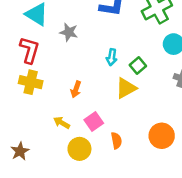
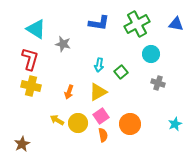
yellow triangle: (126, 88) -> (98, 92), moved
pink square: (94, 121) -> (101, 116), moved
orange circle: (162, 136) -> (130, 124), moved
yellow circle: (79, 149) -> (78, 123), moved

